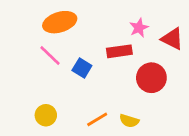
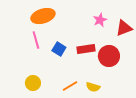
red triangle: (172, 39) -> (124, 28), turned -48
red rectangle: (119, 51) -> (86, 49), moved
pink line: (50, 55) -> (36, 40), turned 30

